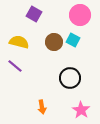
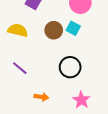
purple line: (15, 66) -> (20, 68), moved
orange arrow: (42, 107) -> (41, 97), turned -72

